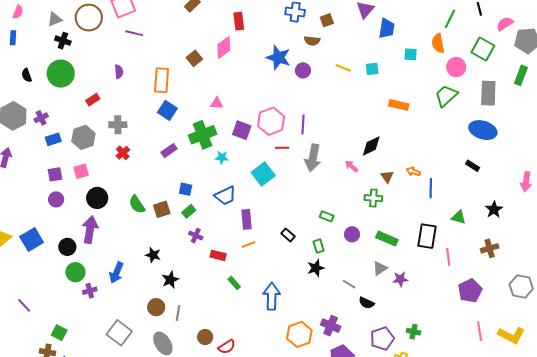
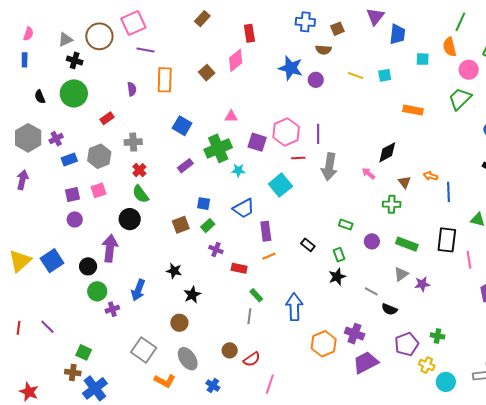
orange rectangle: (162, 80) -> (165, 80), moved
black circle: (97, 198) -> (130, 219), moved
green semicircle: (137, 204) -> (141, 194), moved
gray line: (178, 313) -> (249, 316), moved

